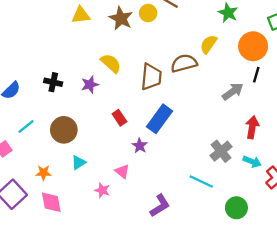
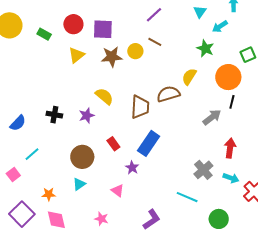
yellow triangle: (81, 15) -> (77, 55), turned -30
brown star: (121, 18) -> (112, 57), turned -30
brown circle: (64, 130) -> (82, 157), moved
pink star: (102, 190) -> (101, 219), moved

